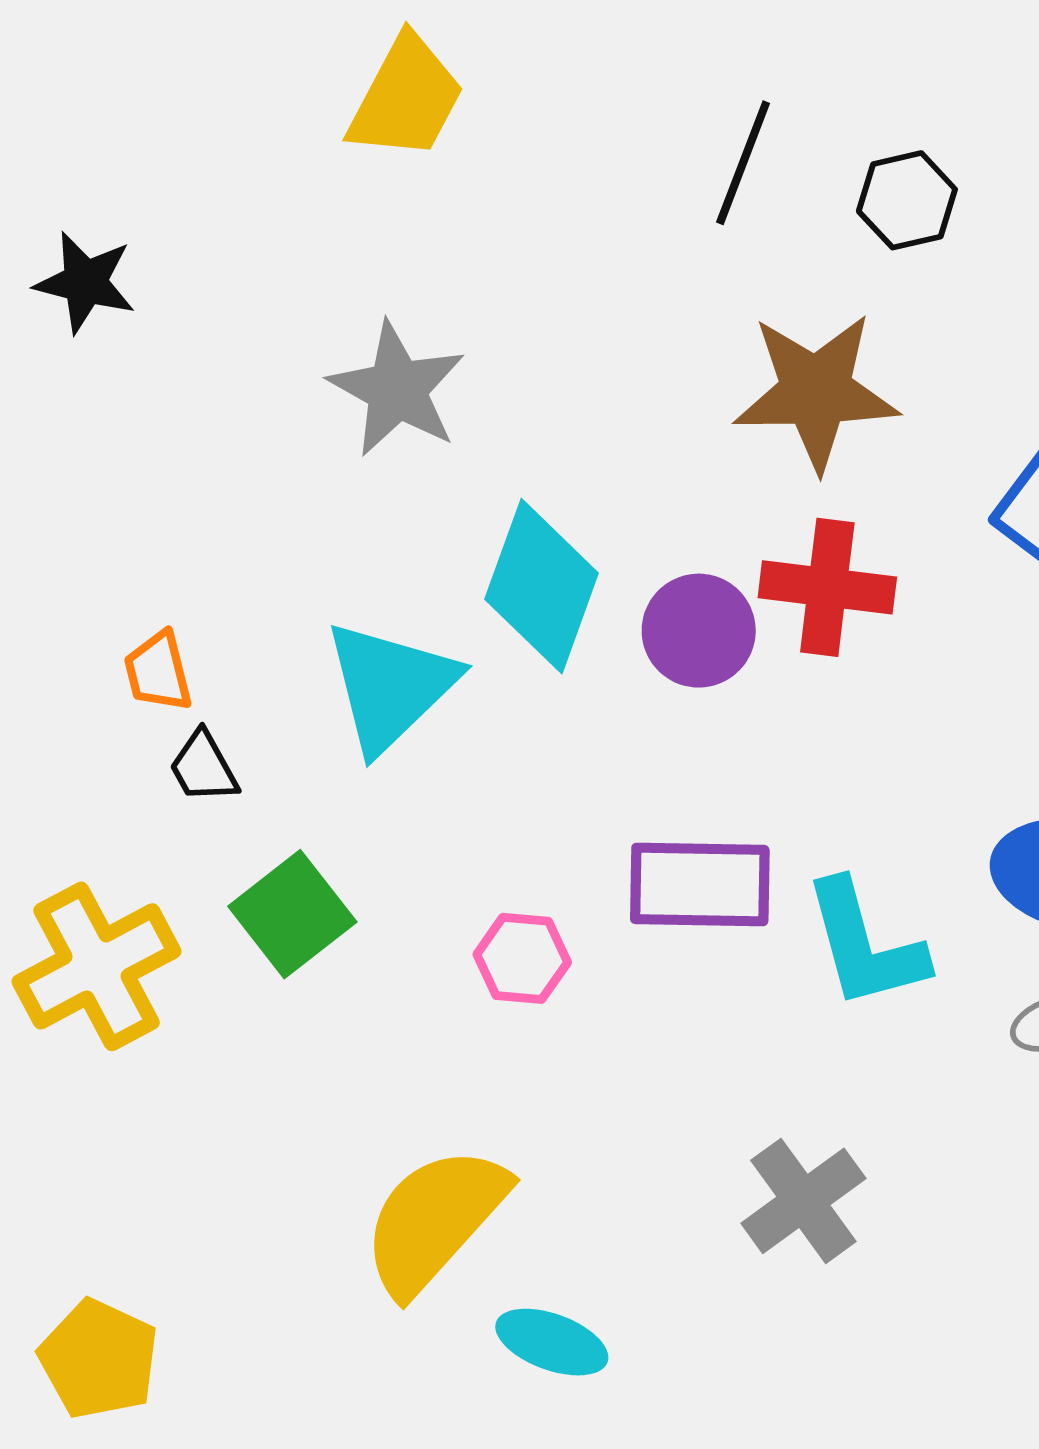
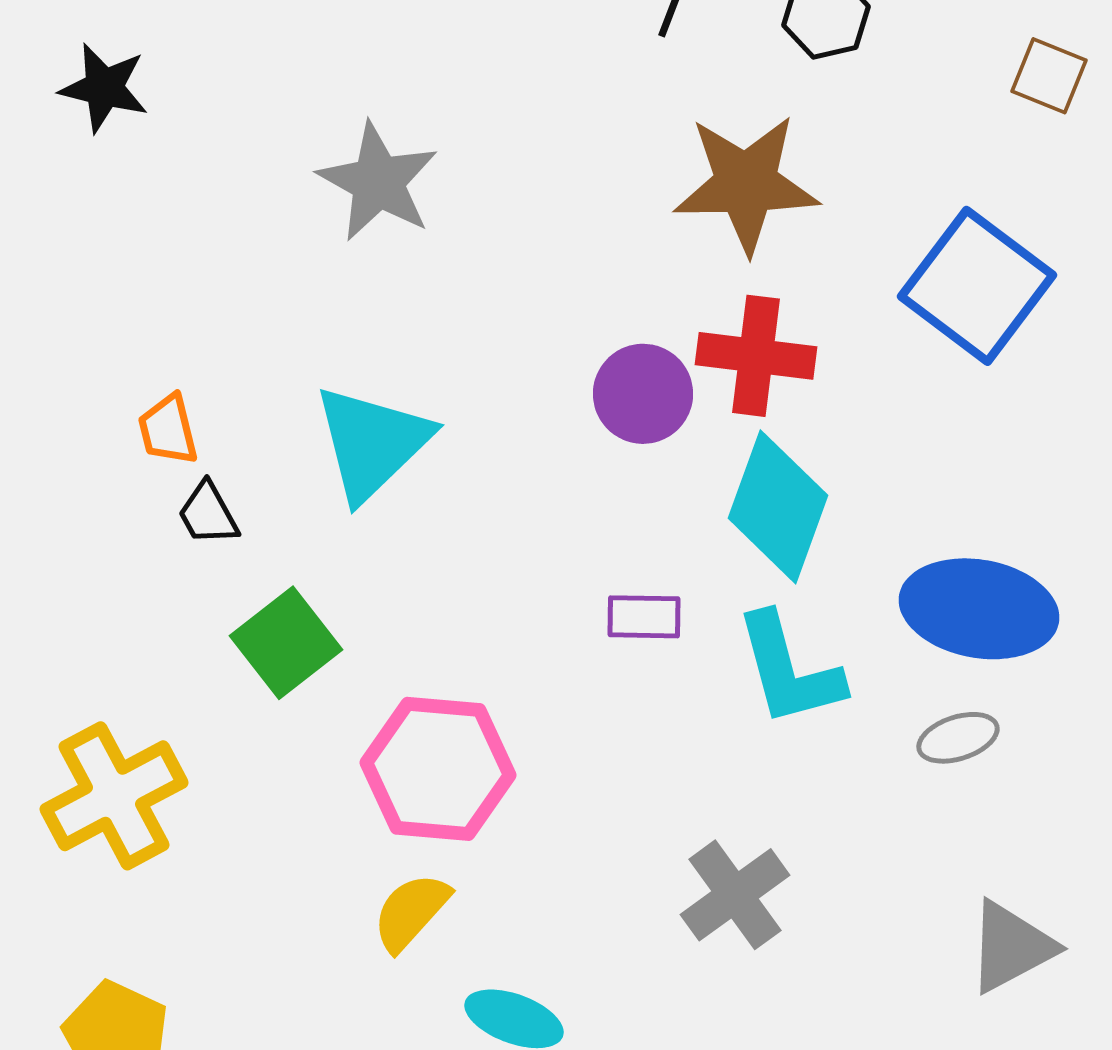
cyan diamond: (542, 586) -> (778, 507), moved
purple rectangle: (700, 884) -> (644, 617), size x0.6
pink hexagon: (522, 958) -> (438, 769), moved, size x1.8
yellow cross: (97, 966) -> (114, 796), moved
yellow semicircle: (435, 1220) -> (411, 912), size x0.6

